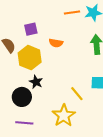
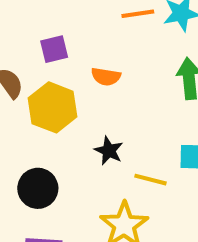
black star: (36, 82) -> (109, 151), moved
yellow line: (77, 94) -> (150, 180), turned -35

